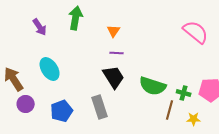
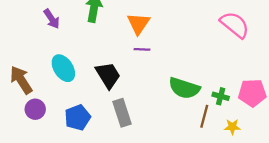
orange triangle: (114, 31) -> (138, 24), size x1.5
black trapezoid: (114, 77) -> (108, 75), moved

